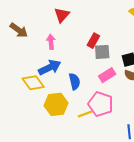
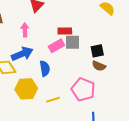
red rectangle: (93, 41) -> (65, 31), turned 56
pink rectangle: (107, 75) -> (56, 46), moved
pink pentagon: (101, 104) -> (83, 90), moved

